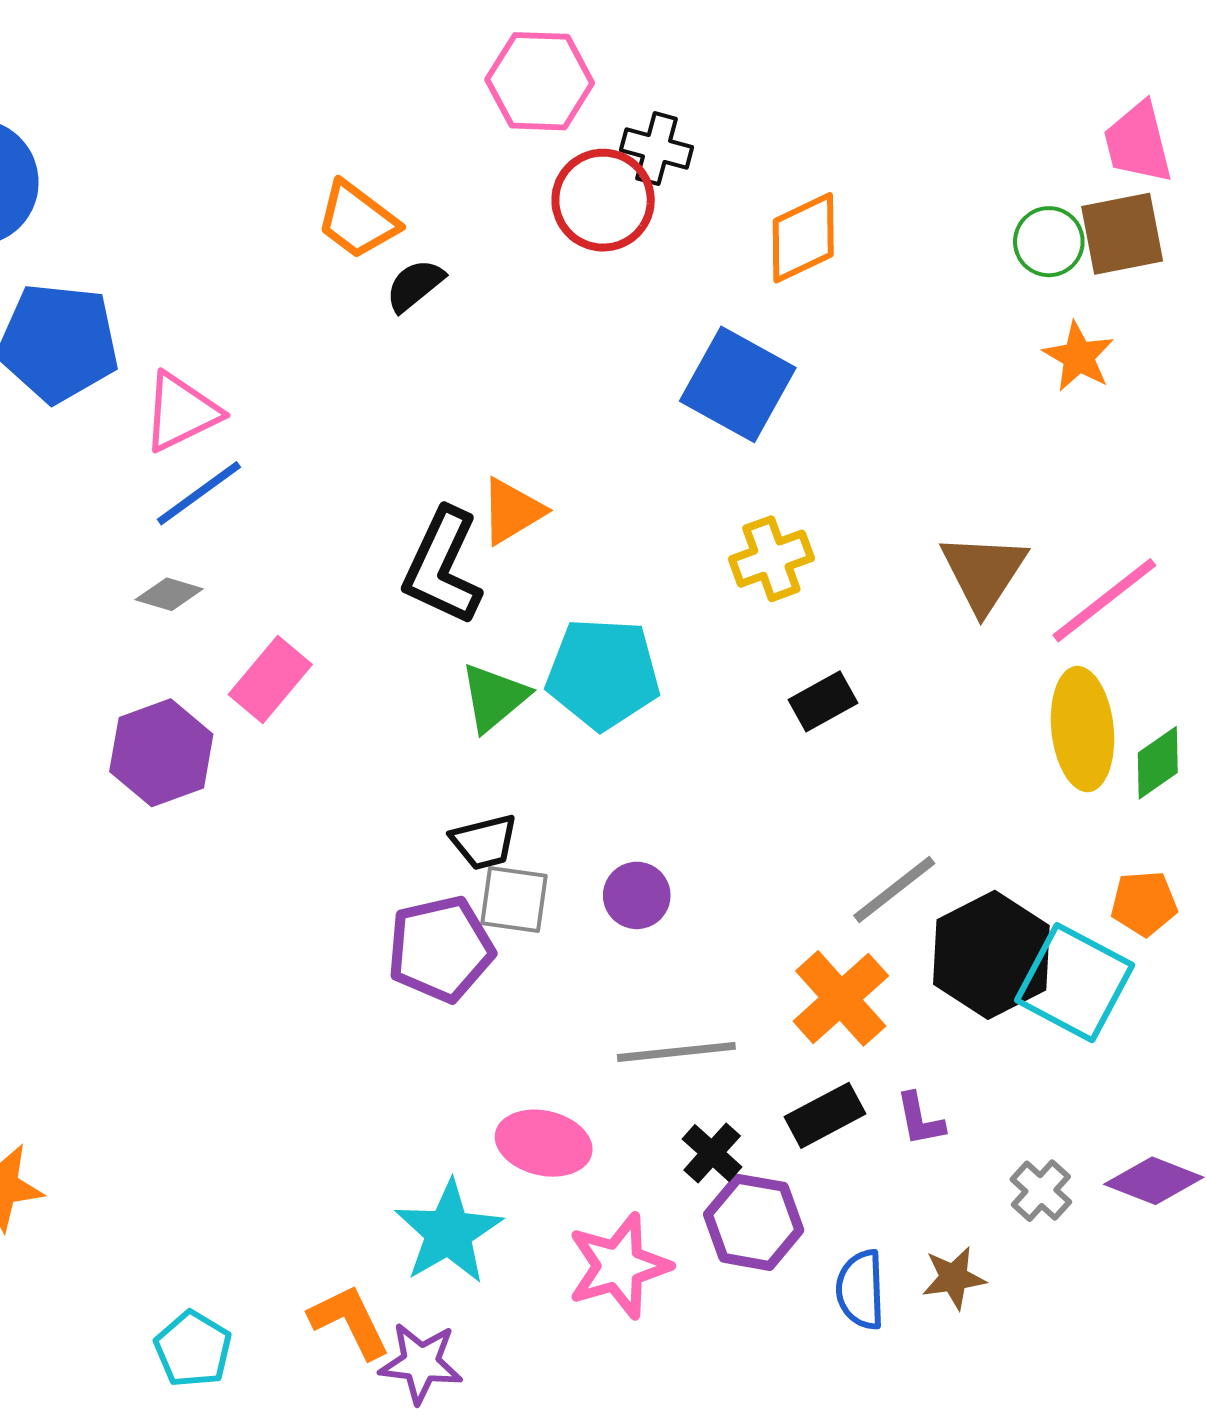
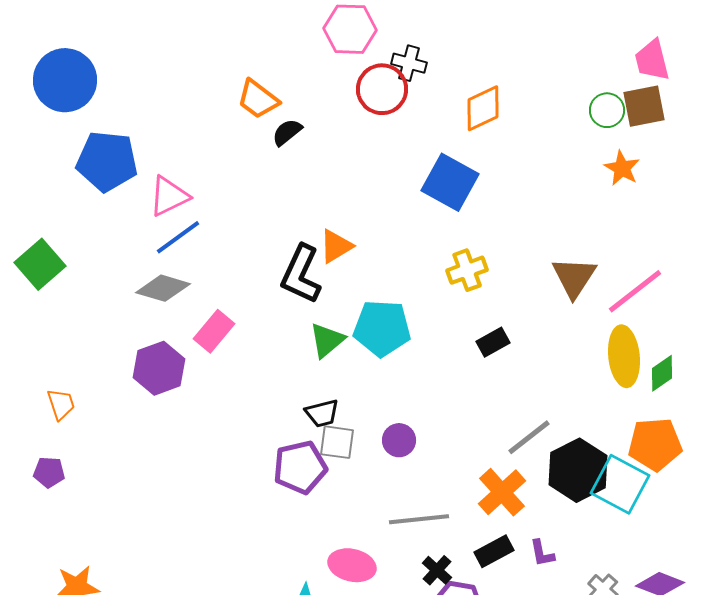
gray diamond: (169, 594) -> (163, 288), size x1.6
orange pentagon: (1144, 903) -> (655, 444), size x1.6

